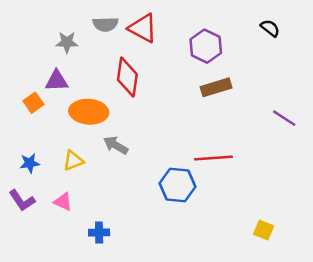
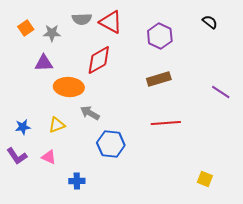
red diamond: (127, 77) -> (99, 60), turned 52
brown rectangle: (216, 87) -> (159, 79), moved
orange square: (33, 103) -> (26, 28), moved
blue hexagon: (177, 185) -> (111, 144), moved

